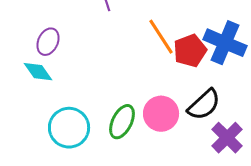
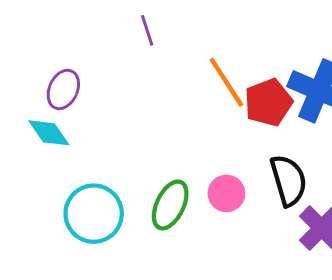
black semicircle: (204, 105) -> (289, 180), turned -63
pink circle: (161, 114) -> (226, 193), size x0.7

